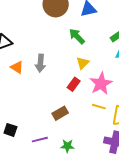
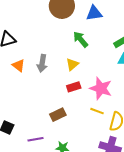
yellow triangle: (83, 63) -> (72, 64), moved
red rectangle: (74, 84) -> (74, 87), turned 32
pink star: (101, 84) -> (101, 88), turned -30

